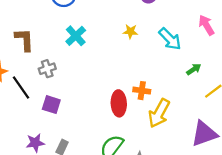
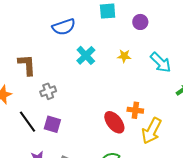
cyan cross: (76, 36) -> (86, 55), moved
black line: (21, 88) -> (28, 122), moved
red ellipse: (119, 103) -> (114, 122), turned -35

